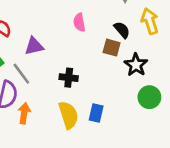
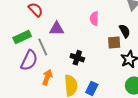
brown square: (112, 48) -> (114, 42), turned -32
orange arrow: (24, 113) -> (47, 77), moved

